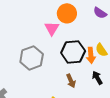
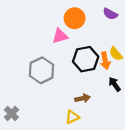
pink triangle: (52, 28) -> (60, 36), turned 49
brown arrow: (71, 81) -> (83, 98), moved, turned -72

